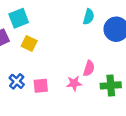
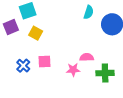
pink semicircle: (89, 68) -> (87, 57), turned -112
pink square: (41, 86) -> (44, 61), moved

